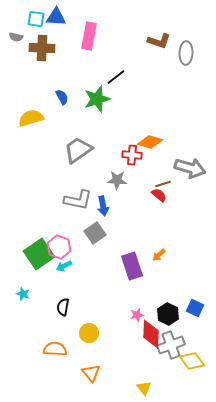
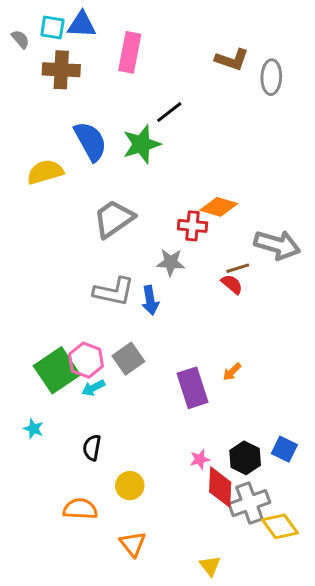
gray semicircle: (16, 37) -> (20, 39), moved, turned -144
blue semicircle: (62, 97) -> (90, 141), size x1.8
gray square: (95, 233) -> (128, 359), moved

